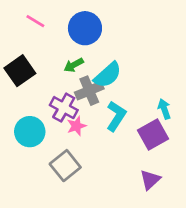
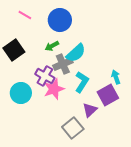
pink star: (76, 126) -> (54, 89), size x1.5
gray square: (65, 166) -> (73, 128), moved
purple triangle: (150, 180) -> (90, 110), moved

